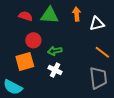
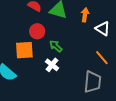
white triangle: (97, 24) -> (103, 29), turned 35
green arrow: (55, 51) -> (56, 46), turned 40

